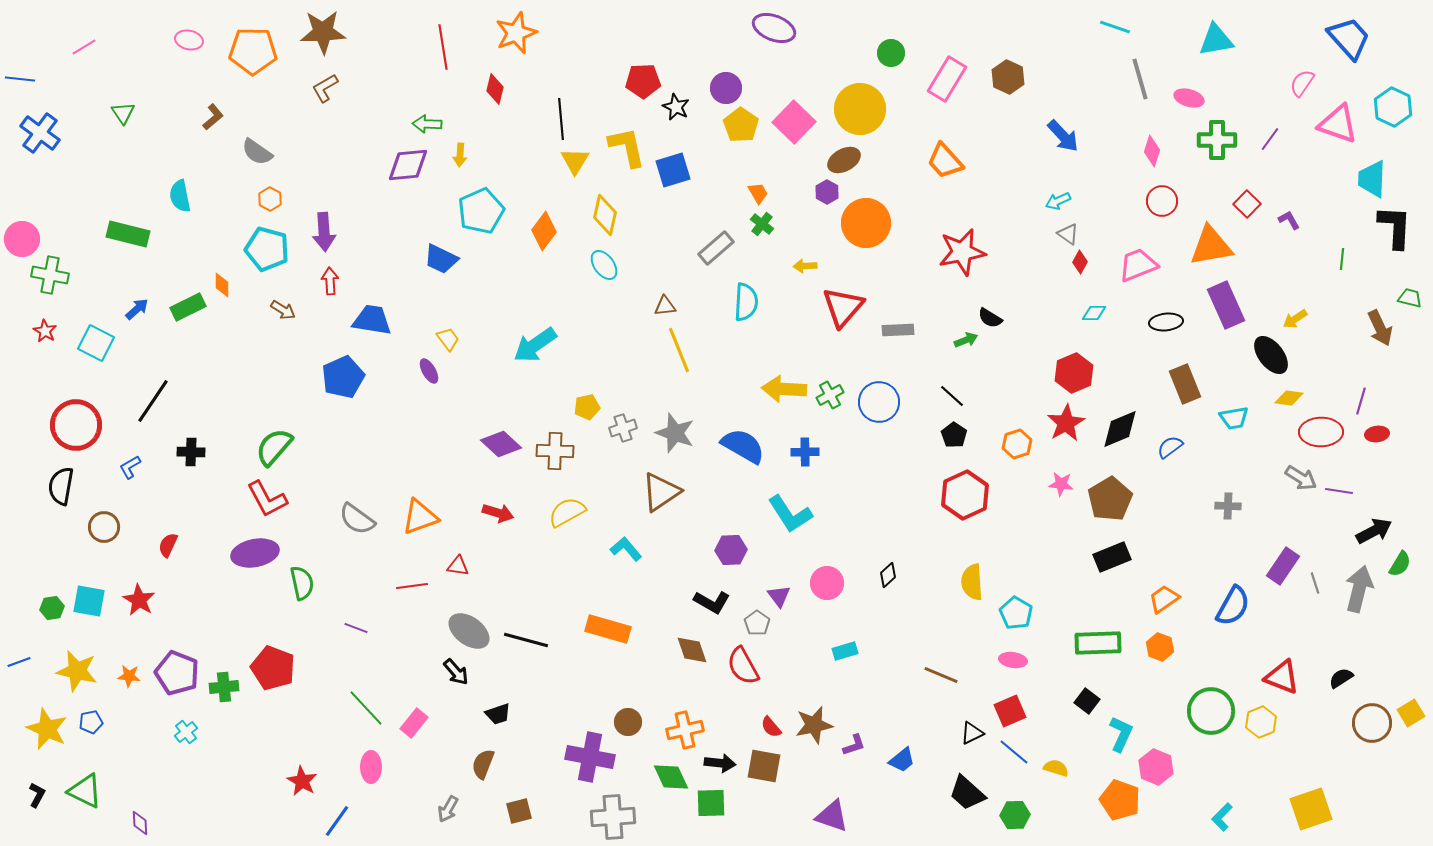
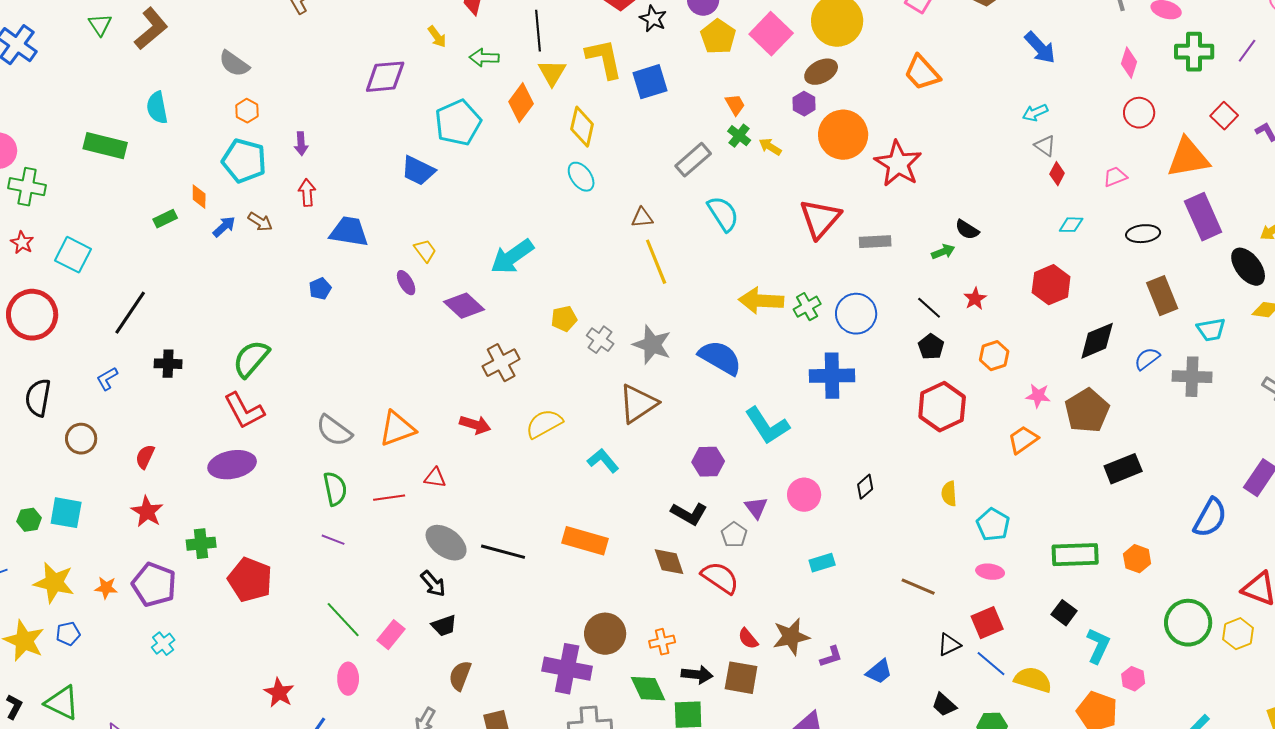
brown L-shape: (213, 117) -> (151, 29), moved, size x1.6
green arrow: (427, 124) -> (484, 58), moved
yellow arrow: (460, 155) -> (437, 37), moved, turned -40
orange diamond: (544, 231) -> (521, 103), moved
purple arrow: (324, 232) -> (301, 144), size x0.6
red star: (962, 252) -> (898, 164), moved, turned -30
pink trapezoid: (1138, 265) -> (1115, 177), size x0.6
yellow arrow: (805, 266) -> (770, 147), moved, turned 35
cyan semicircle: (746, 302) -> (723, 214), turned -36
green rectangle: (188, 307) -> (165, 219), size x0.7
blue arrow: (137, 309) -> (224, 227), moved
blue pentagon: (343, 377) -> (320, 289), size x0.5
red star: (1066, 423) -> (975, 299), moved, size x0.6
red circle: (76, 425) -> (32, 315), moved
gray cross: (623, 428) -> (600, 340), turned -36
purple diamond: (501, 444) -> (464, 306), moved
brown cross: (555, 451) -> (501, 363), moved, turned -30
blue cross: (805, 452) -> (832, 376), moved, size x1.6
gray cross: (1228, 506) -> (1192, 377), moved, size x1.5
black rectangle: (1112, 557) -> (1123, 469), moved
yellow semicircle: (972, 582) -> (949, 494), size x0.7
green semicircle: (302, 583) -> (335, 489), moved
orange trapezoid: (1164, 599) -> (1023, 440), moved
red star: (139, 600) -> (147, 512), moved
red semicircle: (743, 666) -> (720, 578), turned 153
green cross: (224, 687) -> (201, 544), moved
black trapezoid: (498, 714) -> (444, 626), moved
brown circle: (628, 722) -> (605, 634), size x1.5
orange cross: (685, 730) -> (662, 642), size x0.7
pink hexagon: (1156, 767) -> (1133, 679), size x0.7
yellow semicircle: (1056, 768) -> (1033, 680), size x1.5
black trapezoid: (967, 793) -> (944, 705), size x0.7

